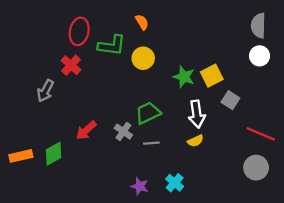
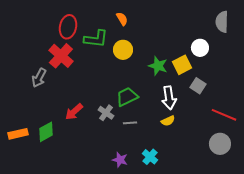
white circle: (260, 56) -> (200, 48), moved
red cross: (71, 65) -> (61, 56), size x1.4

